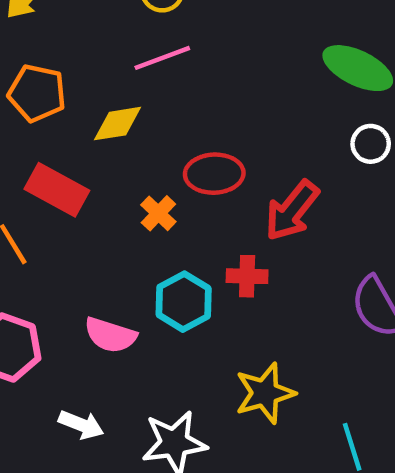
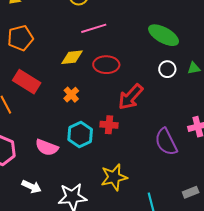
pink line: (162, 58) -> (94, 28), moved
orange pentagon: (37, 93) -> (20, 38), turned -30
yellow diamond: (118, 124) -> (72, 57), moved
red ellipse: (214, 174) -> (106, 65), moved

